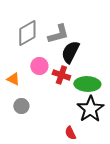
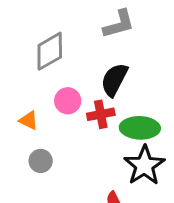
gray L-shape: (58, 34) -> (119, 24), moved
red cross: (61, 75) -> (101, 114), turned -30

